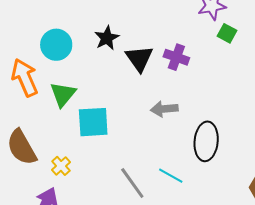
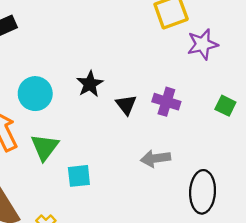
green square: (227, 33) -> (225, 106), moved
black triangle: (139, 58) -> (126, 105), size x0.7
cyan square: (93, 122) -> (79, 176), size x0.7

